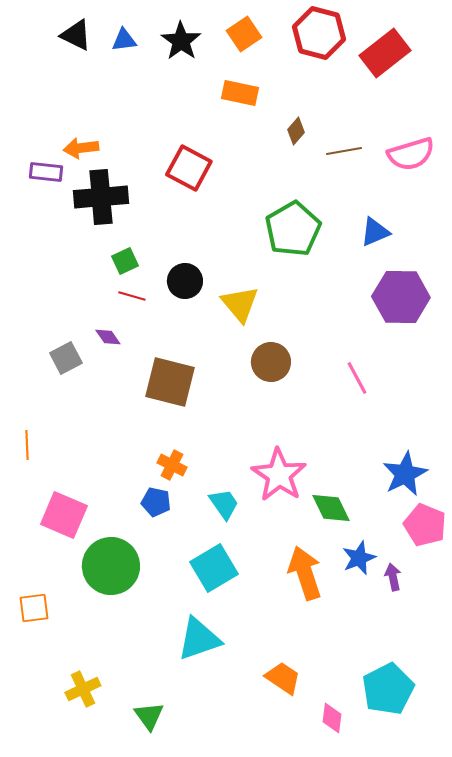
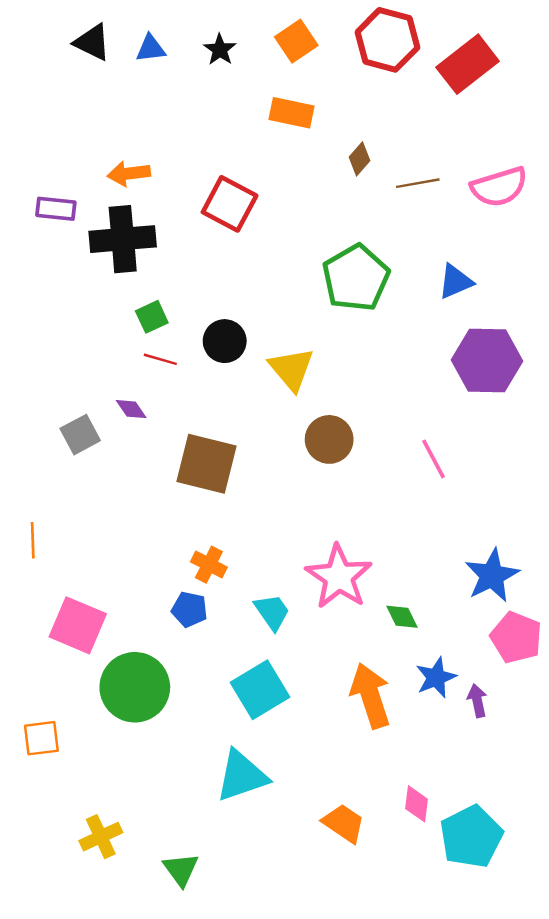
black star: (181, 41) -> (220, 50), size x0.7
orange arrow: (81, 148) -> (129, 173), moved
green diamond: (331, 508) -> (402, 617), size x0.7
pink diamond: (332, 718) -> (417, 804), moved

